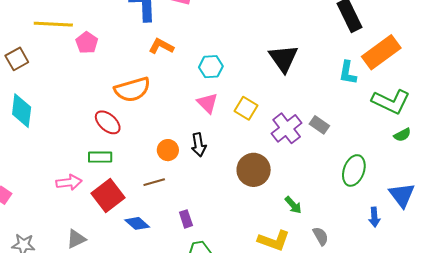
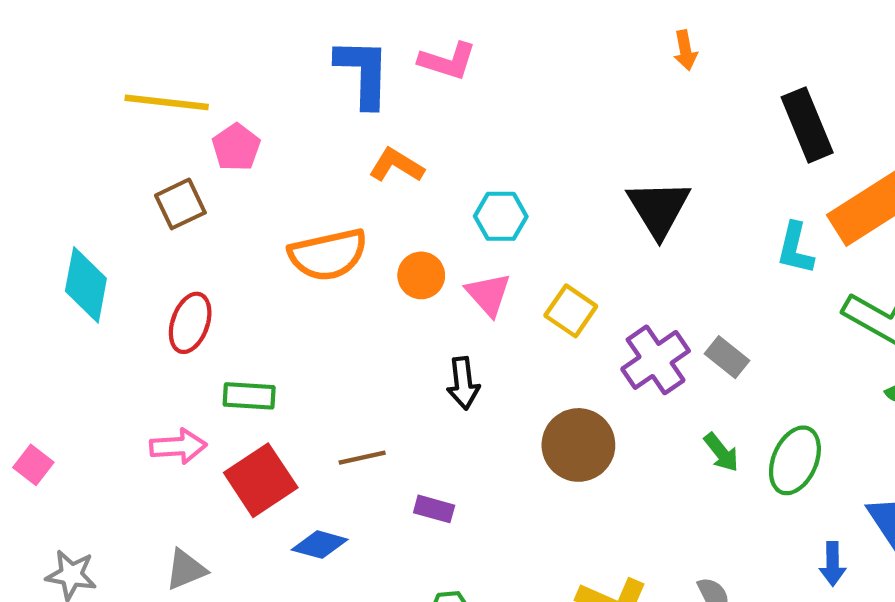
brown square: (17, 59) -> (180, 204), moved
red ellipse: (108, 122) -> (190, 323), moved, turned 64
orange circle: (168, 150) -> (421, 275), moved
green arrow: (293, 205) -> (721, 452), moved
purple rectangle: (186, 219) -> (434, 509), moved, turned -60
blue diamond: (137, 223) -> (320, 545), turned -30

